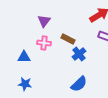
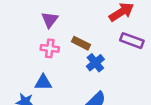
blue triangle: (24, 57) -> (43, 82), moved

